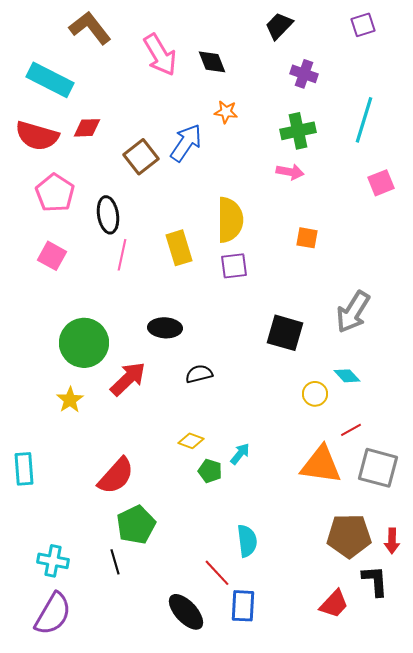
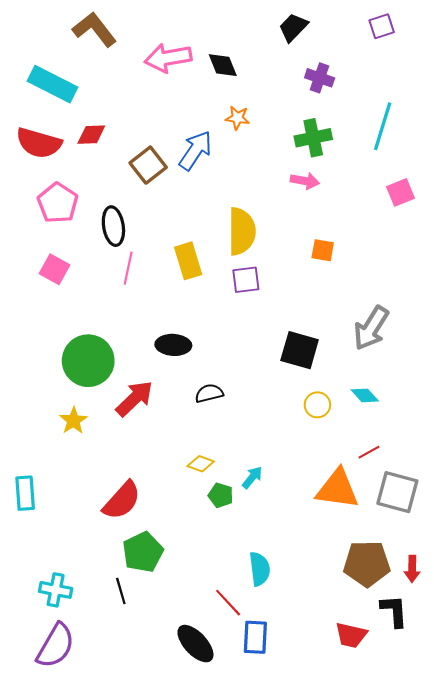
pink arrow: (160, 55) -> (168, 58), turned 111
yellow circle: (315, 394) -> (317, 405), moved
red trapezoid: (334, 604) -> (351, 635), turned 60

